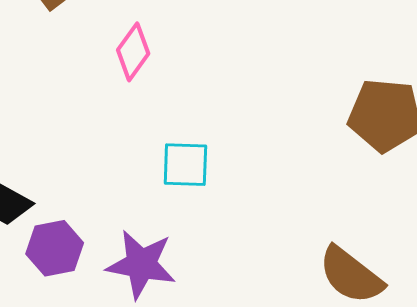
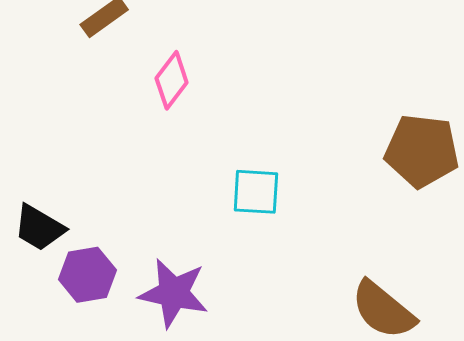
cyan square: (185, 165) -> (256, 192), moved

